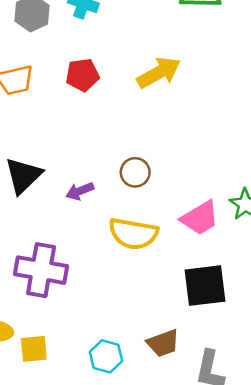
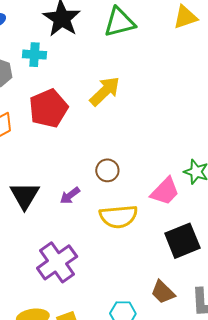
red pentagon: (82, 75) -> (48, 108), size x1.5
purple cross: (41, 270) -> (57, 262), turned -30
brown trapezoid: (163, 343) -> (163, 292), turned 80

